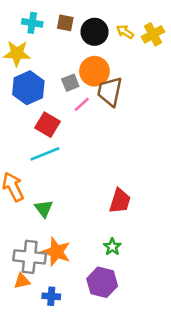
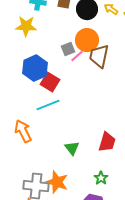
blue hexagon: (28, 88) -> (35, 68), moved
pink line: (82, 104) -> (77, 56), moved
green triangle: (44, 209) -> (72, 148), moved

